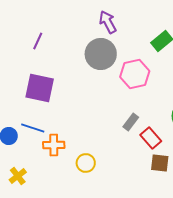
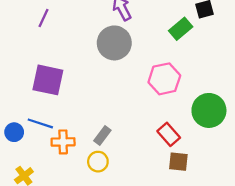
purple line: (38, 41) -> (44, 18), moved
pink hexagon: (135, 74) -> (164, 79), moved
gray rectangle: (131, 122) -> (102, 135), moved

